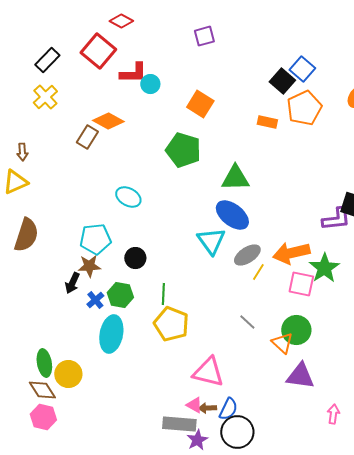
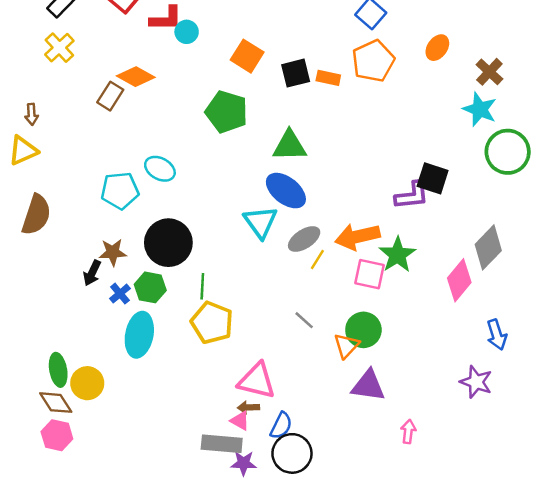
black square: (282, 81) -> (296, 73), moved, turned 35
cyan pentagon: (95, 239) -> (120, 191), moved
black circle: (135, 258) -> (168, 243), size x1.8
orange triangle: (282, 343) -> (346, 346), turned 30
brown arrow: (207, 408) -> (248, 407), moved
purple star: (197, 440) -> (244, 463), turned 30

